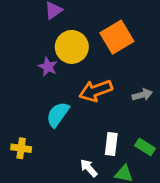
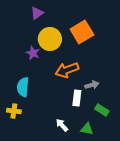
gray arrow: (142, 95) -> (92, 85), moved
cyan semicircle: (58, 115) -> (23, 87), moved, turned -30
white rectangle: (111, 144) -> (77, 98), moved

